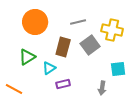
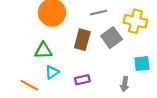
green triangle: (27, 57) -> (43, 51), turned 30
cyan triangle: (49, 68) -> (52, 72), moved

